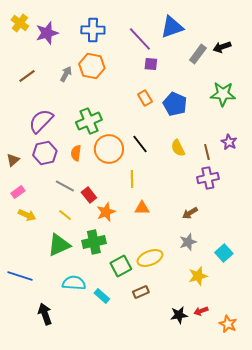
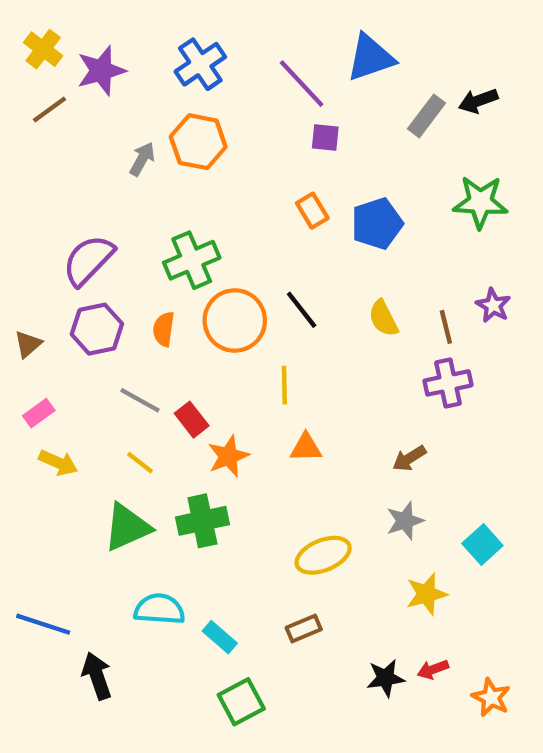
blue cross: (93, 30) -> (200, 64), turned -35
brown line: (27, 76) -> (50, 109), moved
blue pentagon: (175, 104) -> (377, 224), turned 30
green square: (121, 266) -> (241, 702), moved
blue line: (20, 276) -> (43, 624), moved

